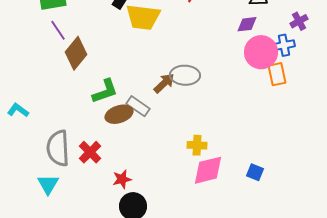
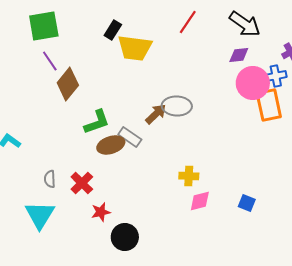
orange rectangle: (277, 74) -> (269, 105), size x1.4
gray semicircle: (58, 148) -> (50, 179), size x0.5
pink diamond: (208, 170) -> (200, 201), size x0.7
red star: (122, 179) -> (101, 212), moved
cyan triangle: (48, 184) -> (40, 215), size x1.4

